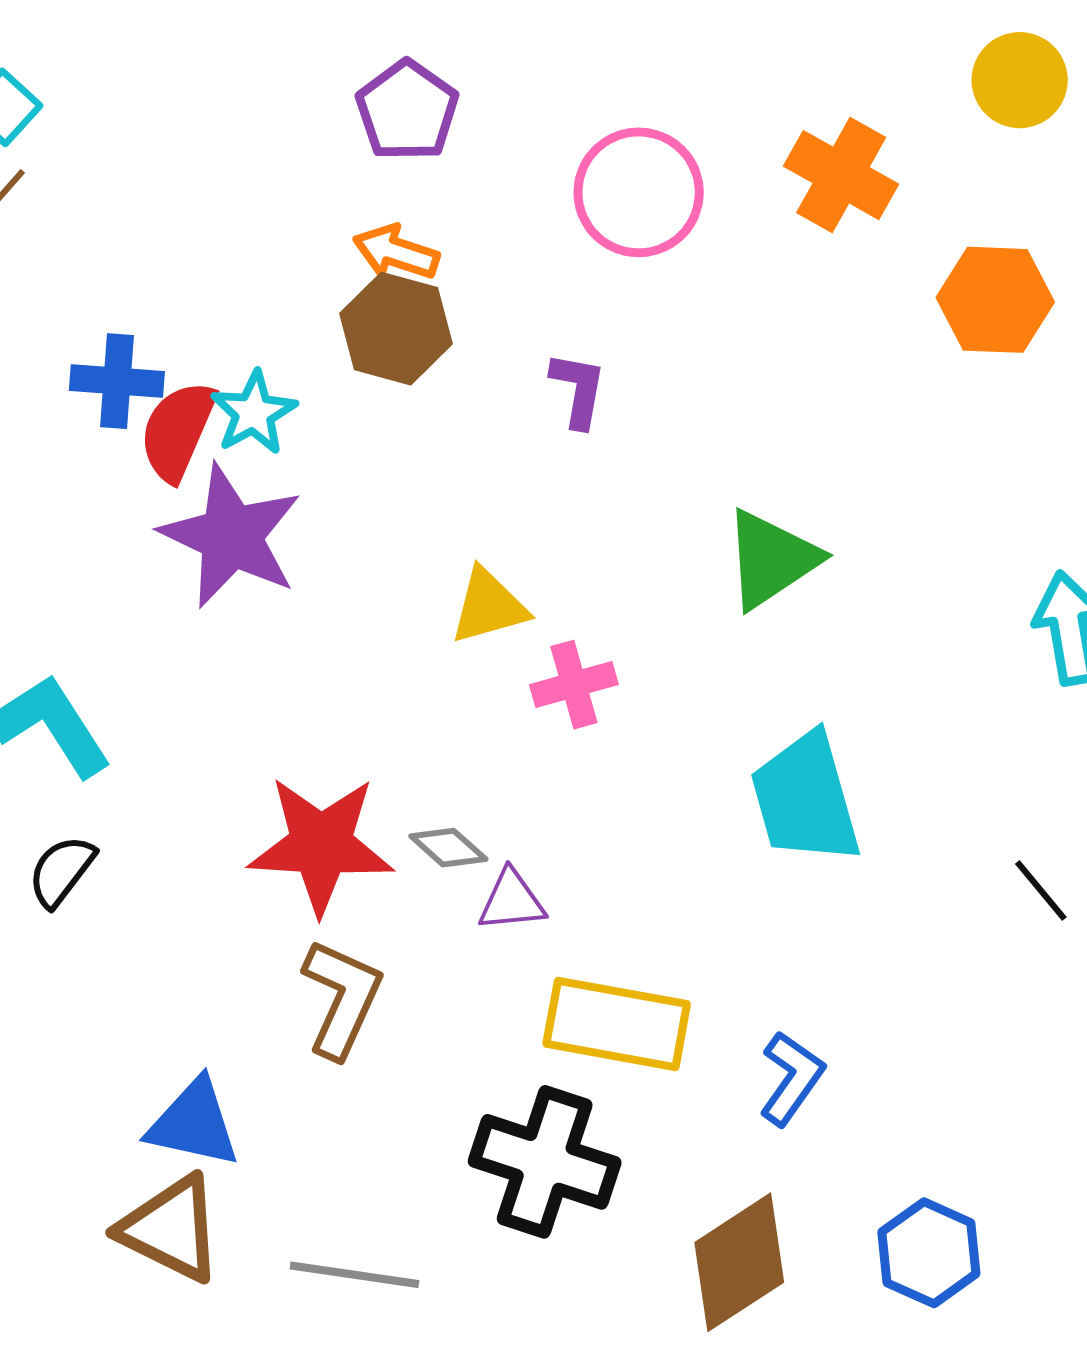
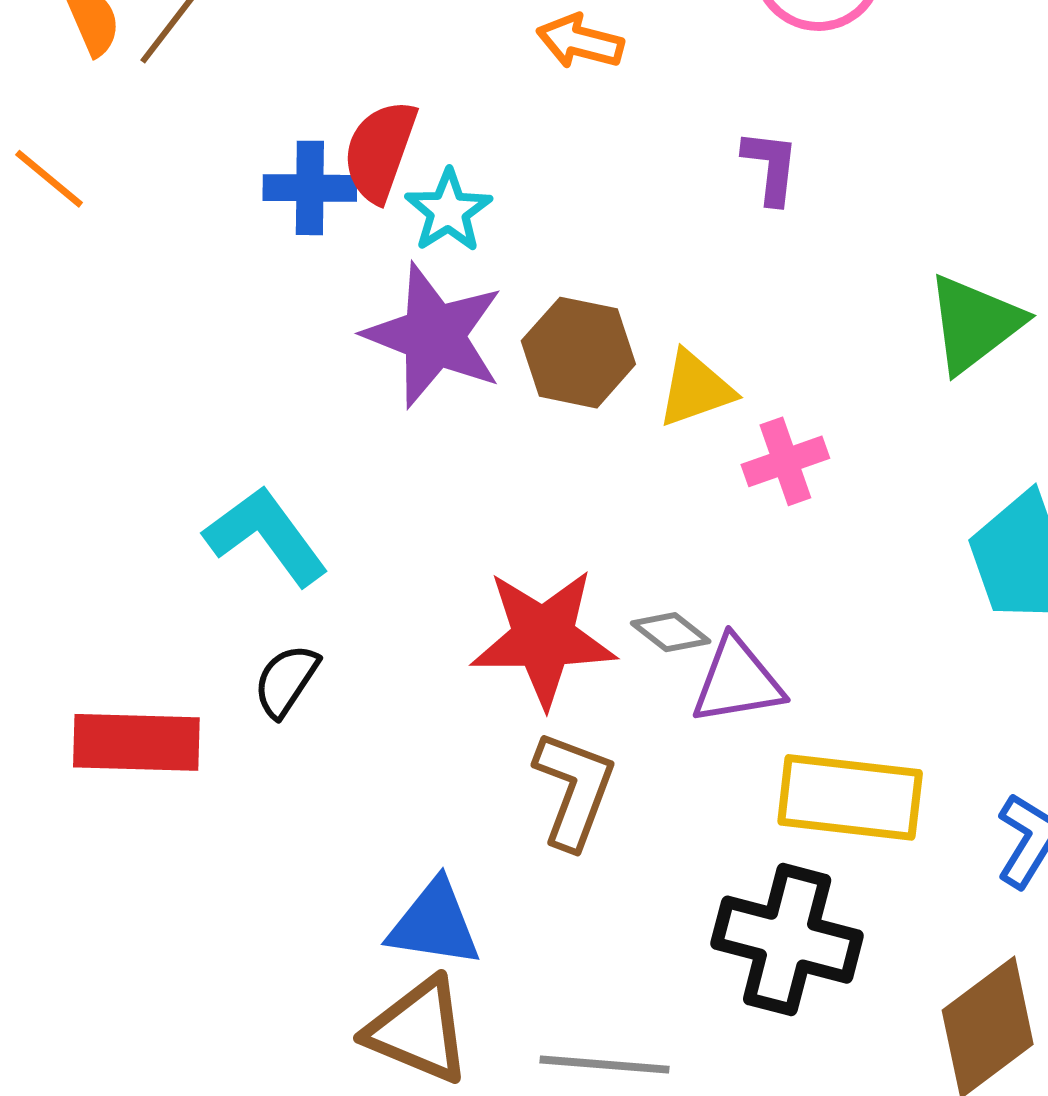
brown hexagon: (396, 329) -> (578, 353), moved
red semicircle: (178, 431) -> (380, 151), moved
purple triangle: (512, 901) -> (737, 681), size x1.4

